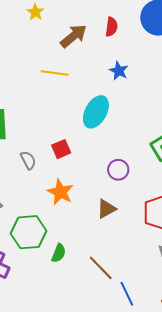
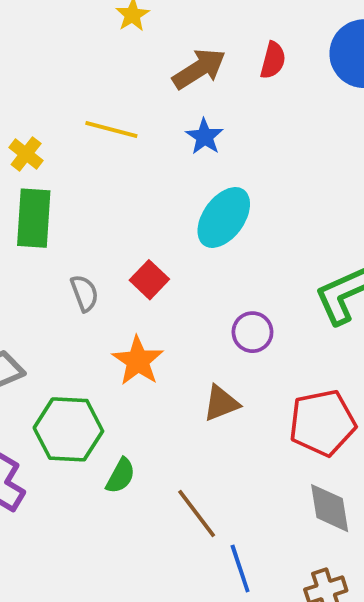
blue star: (119, 71) -> (204, 137), moved
yellow line: (55, 73) -> (111, 129), moved
red square: (61, 149) -> (149, 280), turned -30

